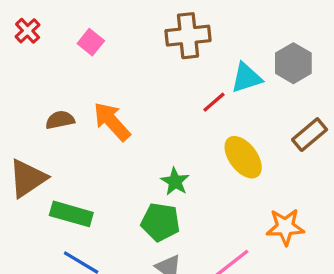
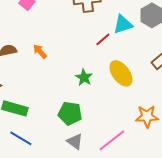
orange arrow: (112, 122) -> (40, 51), size x0.6
green star: (175, 182) -> (84, 77), moved

